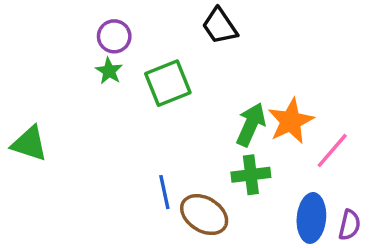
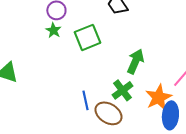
orange star: (291, 121) -> (158, 97), moved
green cross: (251, 175) -> (122, 90), moved, turned -30

